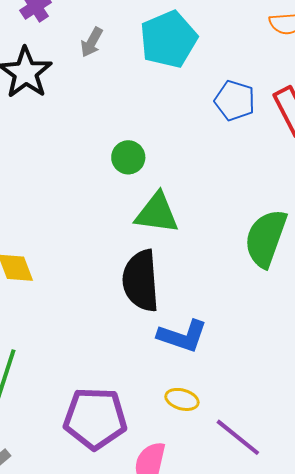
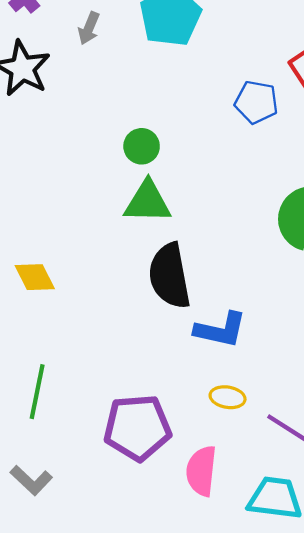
blue pentagon: (235, 101) -> (256, 102), moved
green triangle: (157, 213) -> (148, 202), moved

